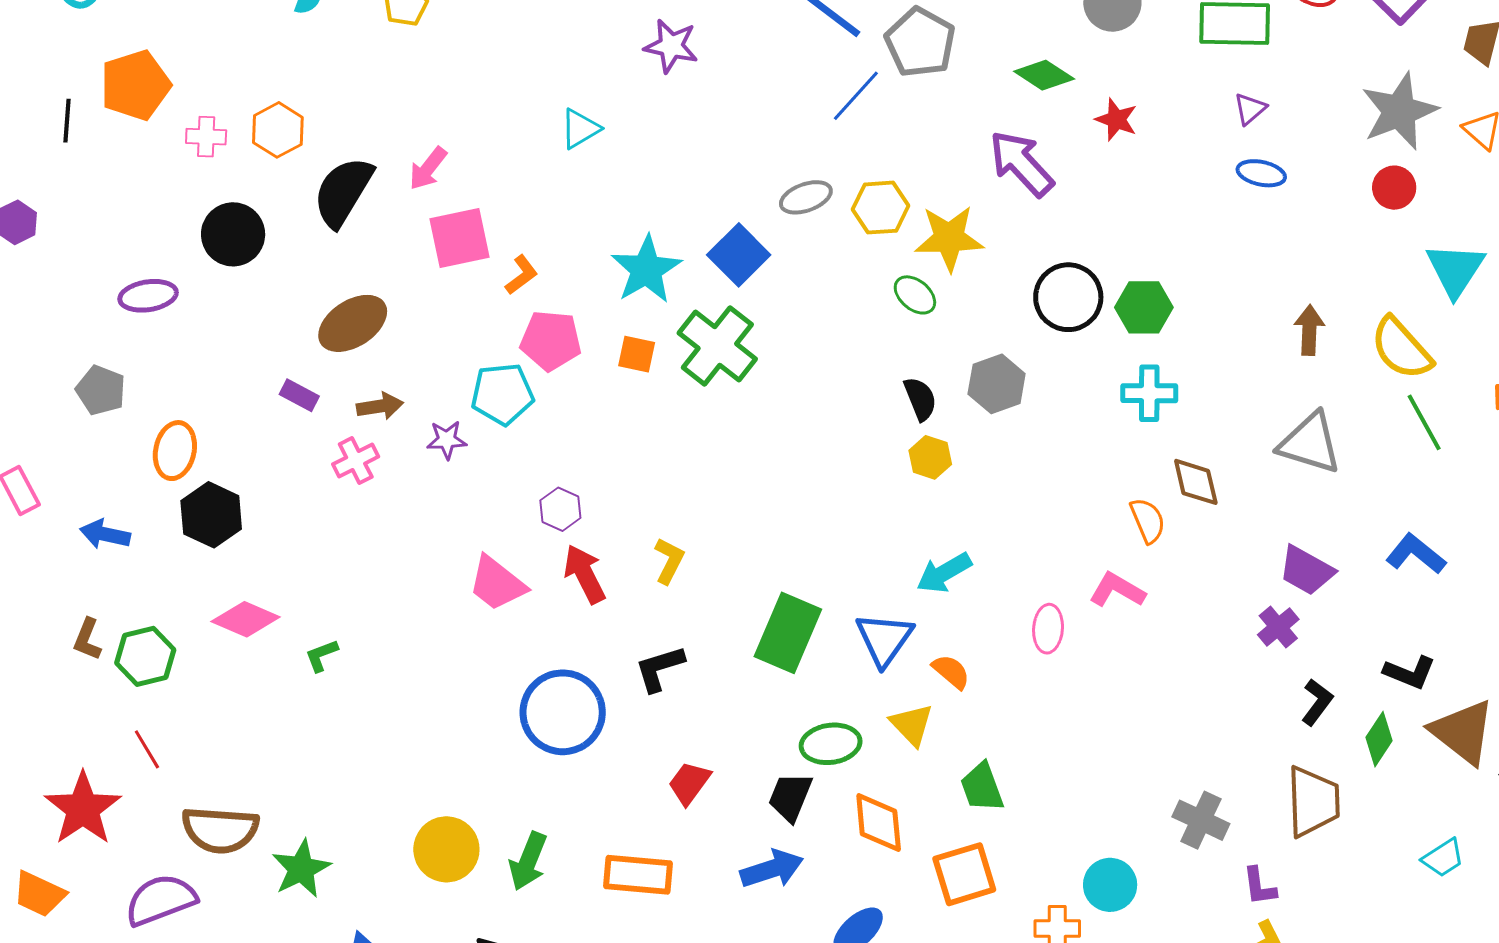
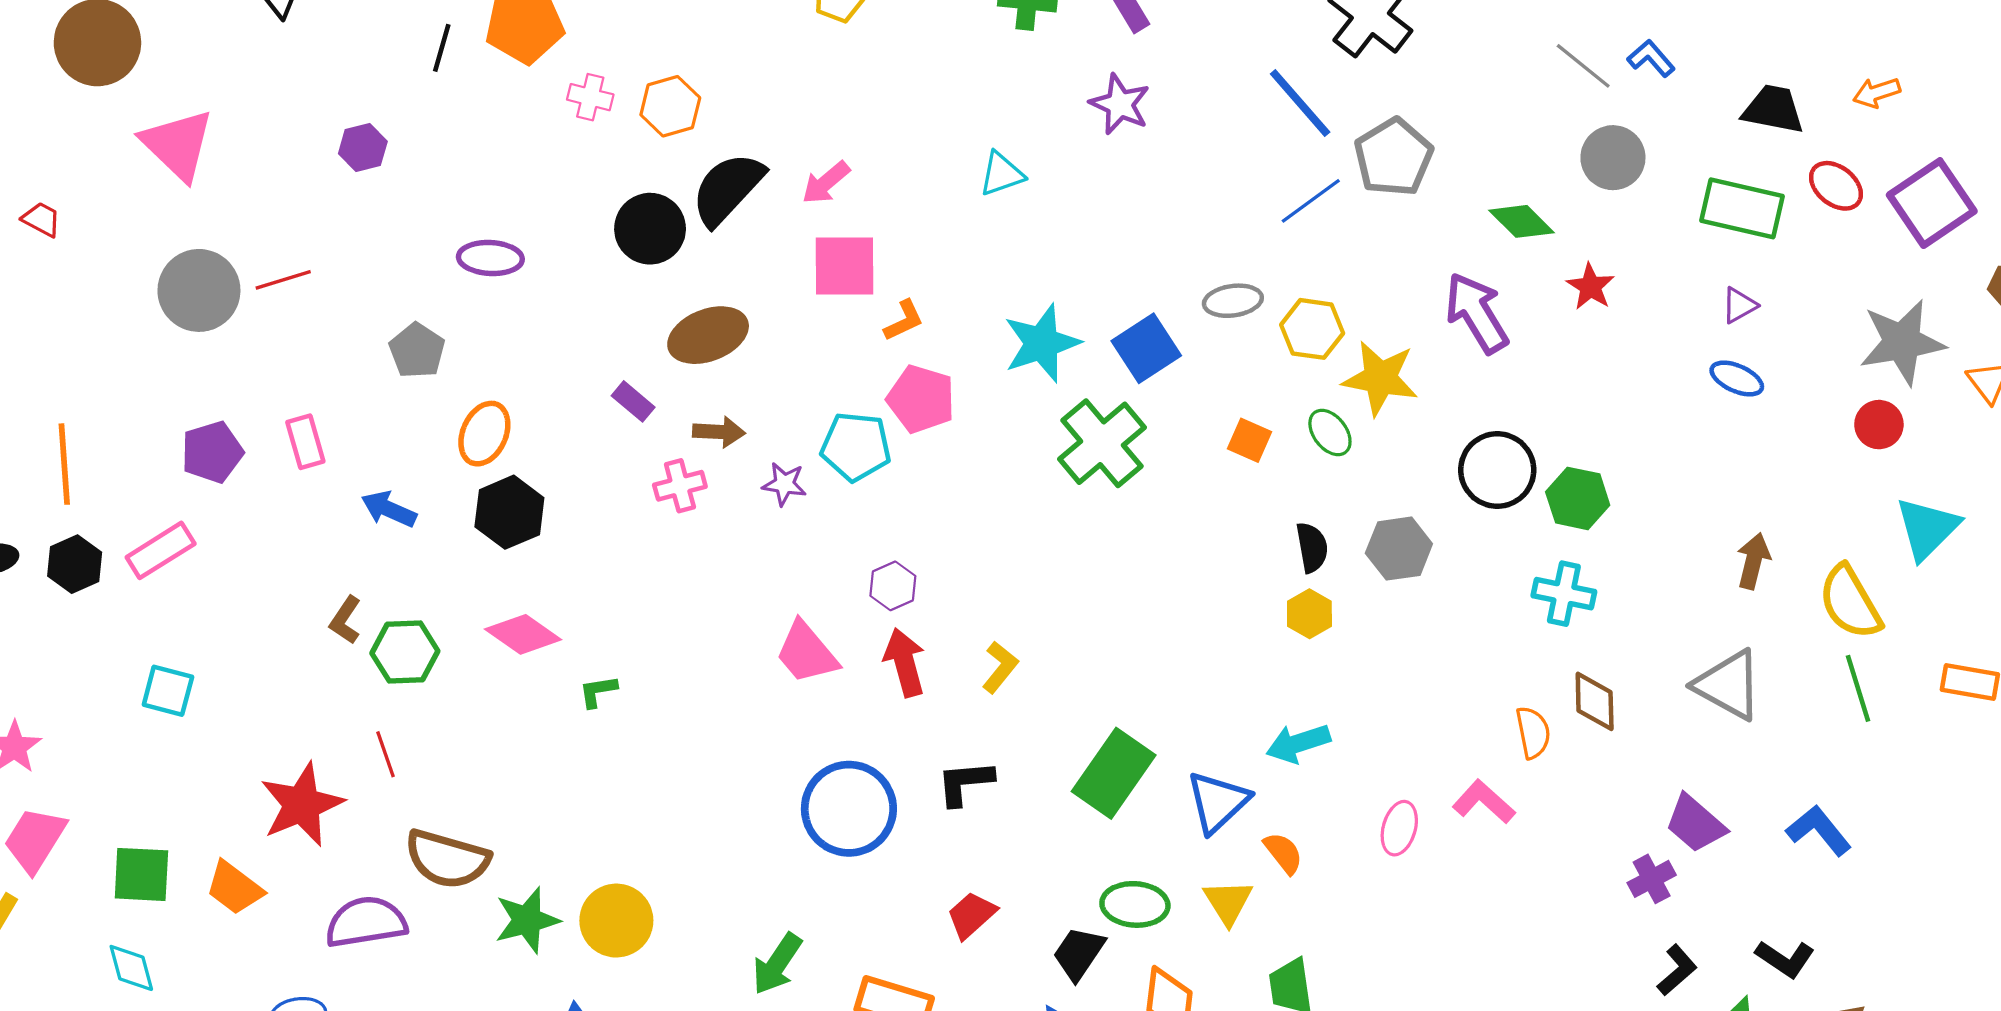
black circle: (233, 234) -> (650, 229), moved
orange square: (637, 354) -> (1250, 440), moved
yellow circle: (446, 849) -> (616, 921), moved

